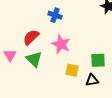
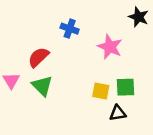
pink star: (61, 44) -> (110, 47), moved
yellow square: (72, 70) -> (101, 91), moved

